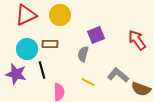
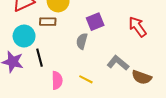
brown rectangle: (50, 44) -> (48, 22), moved
yellow line: (88, 82) -> (86, 79), moved

